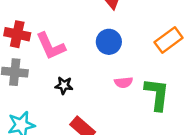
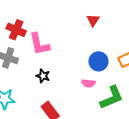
blue circle: (109, 42) -> (98, 61), moved
green L-shape: (157, 94) -> (112, 98), turned 48

